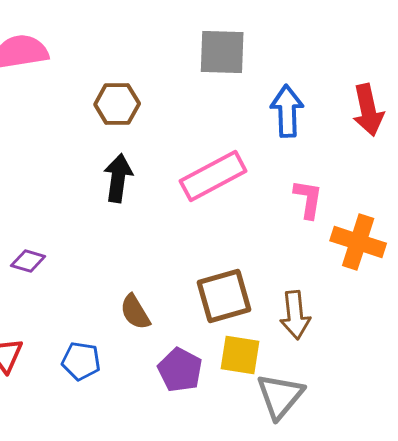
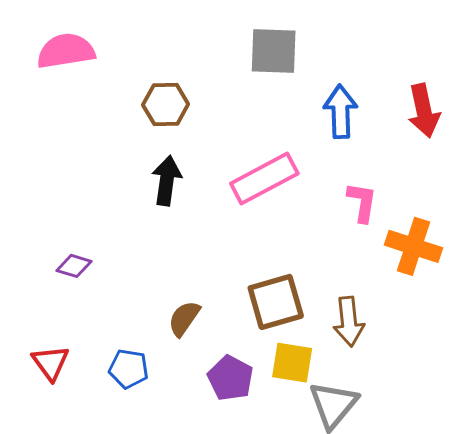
brown semicircle: (135, 312) -> (184, 318), turned 66

